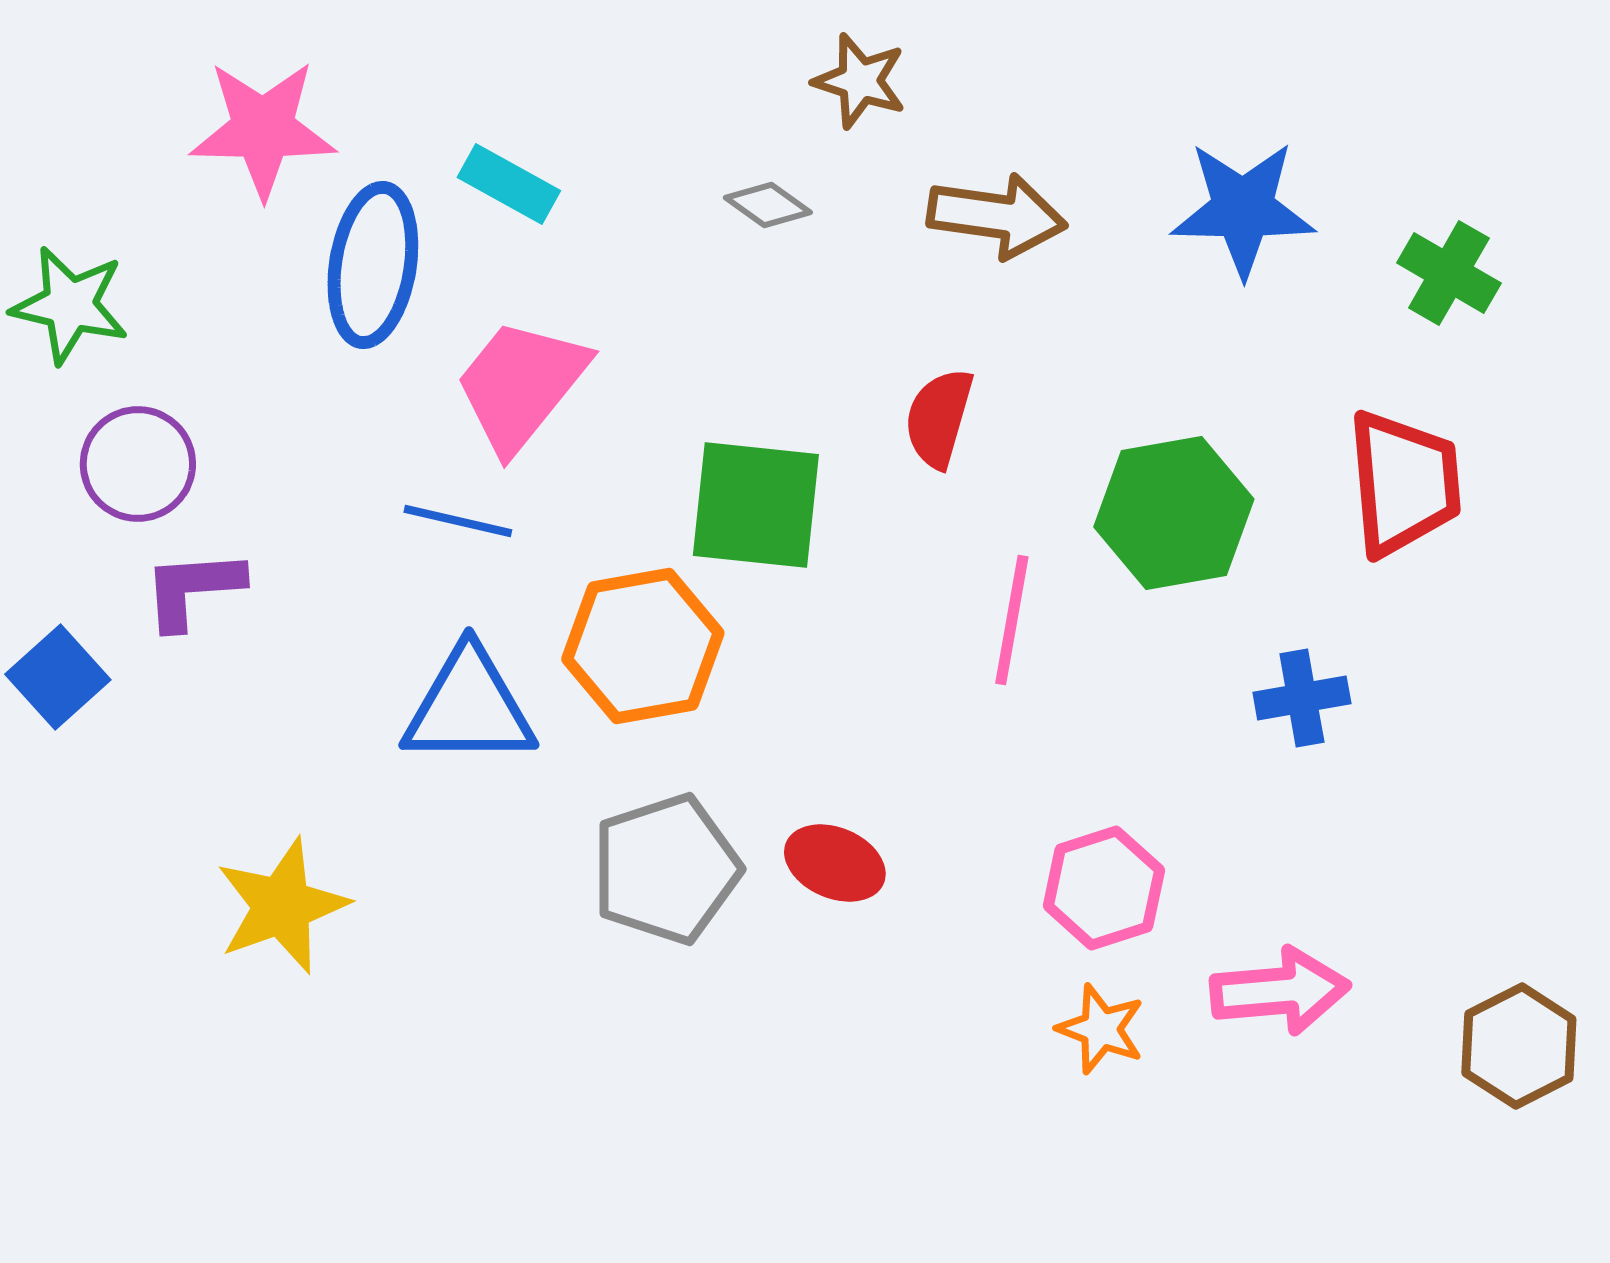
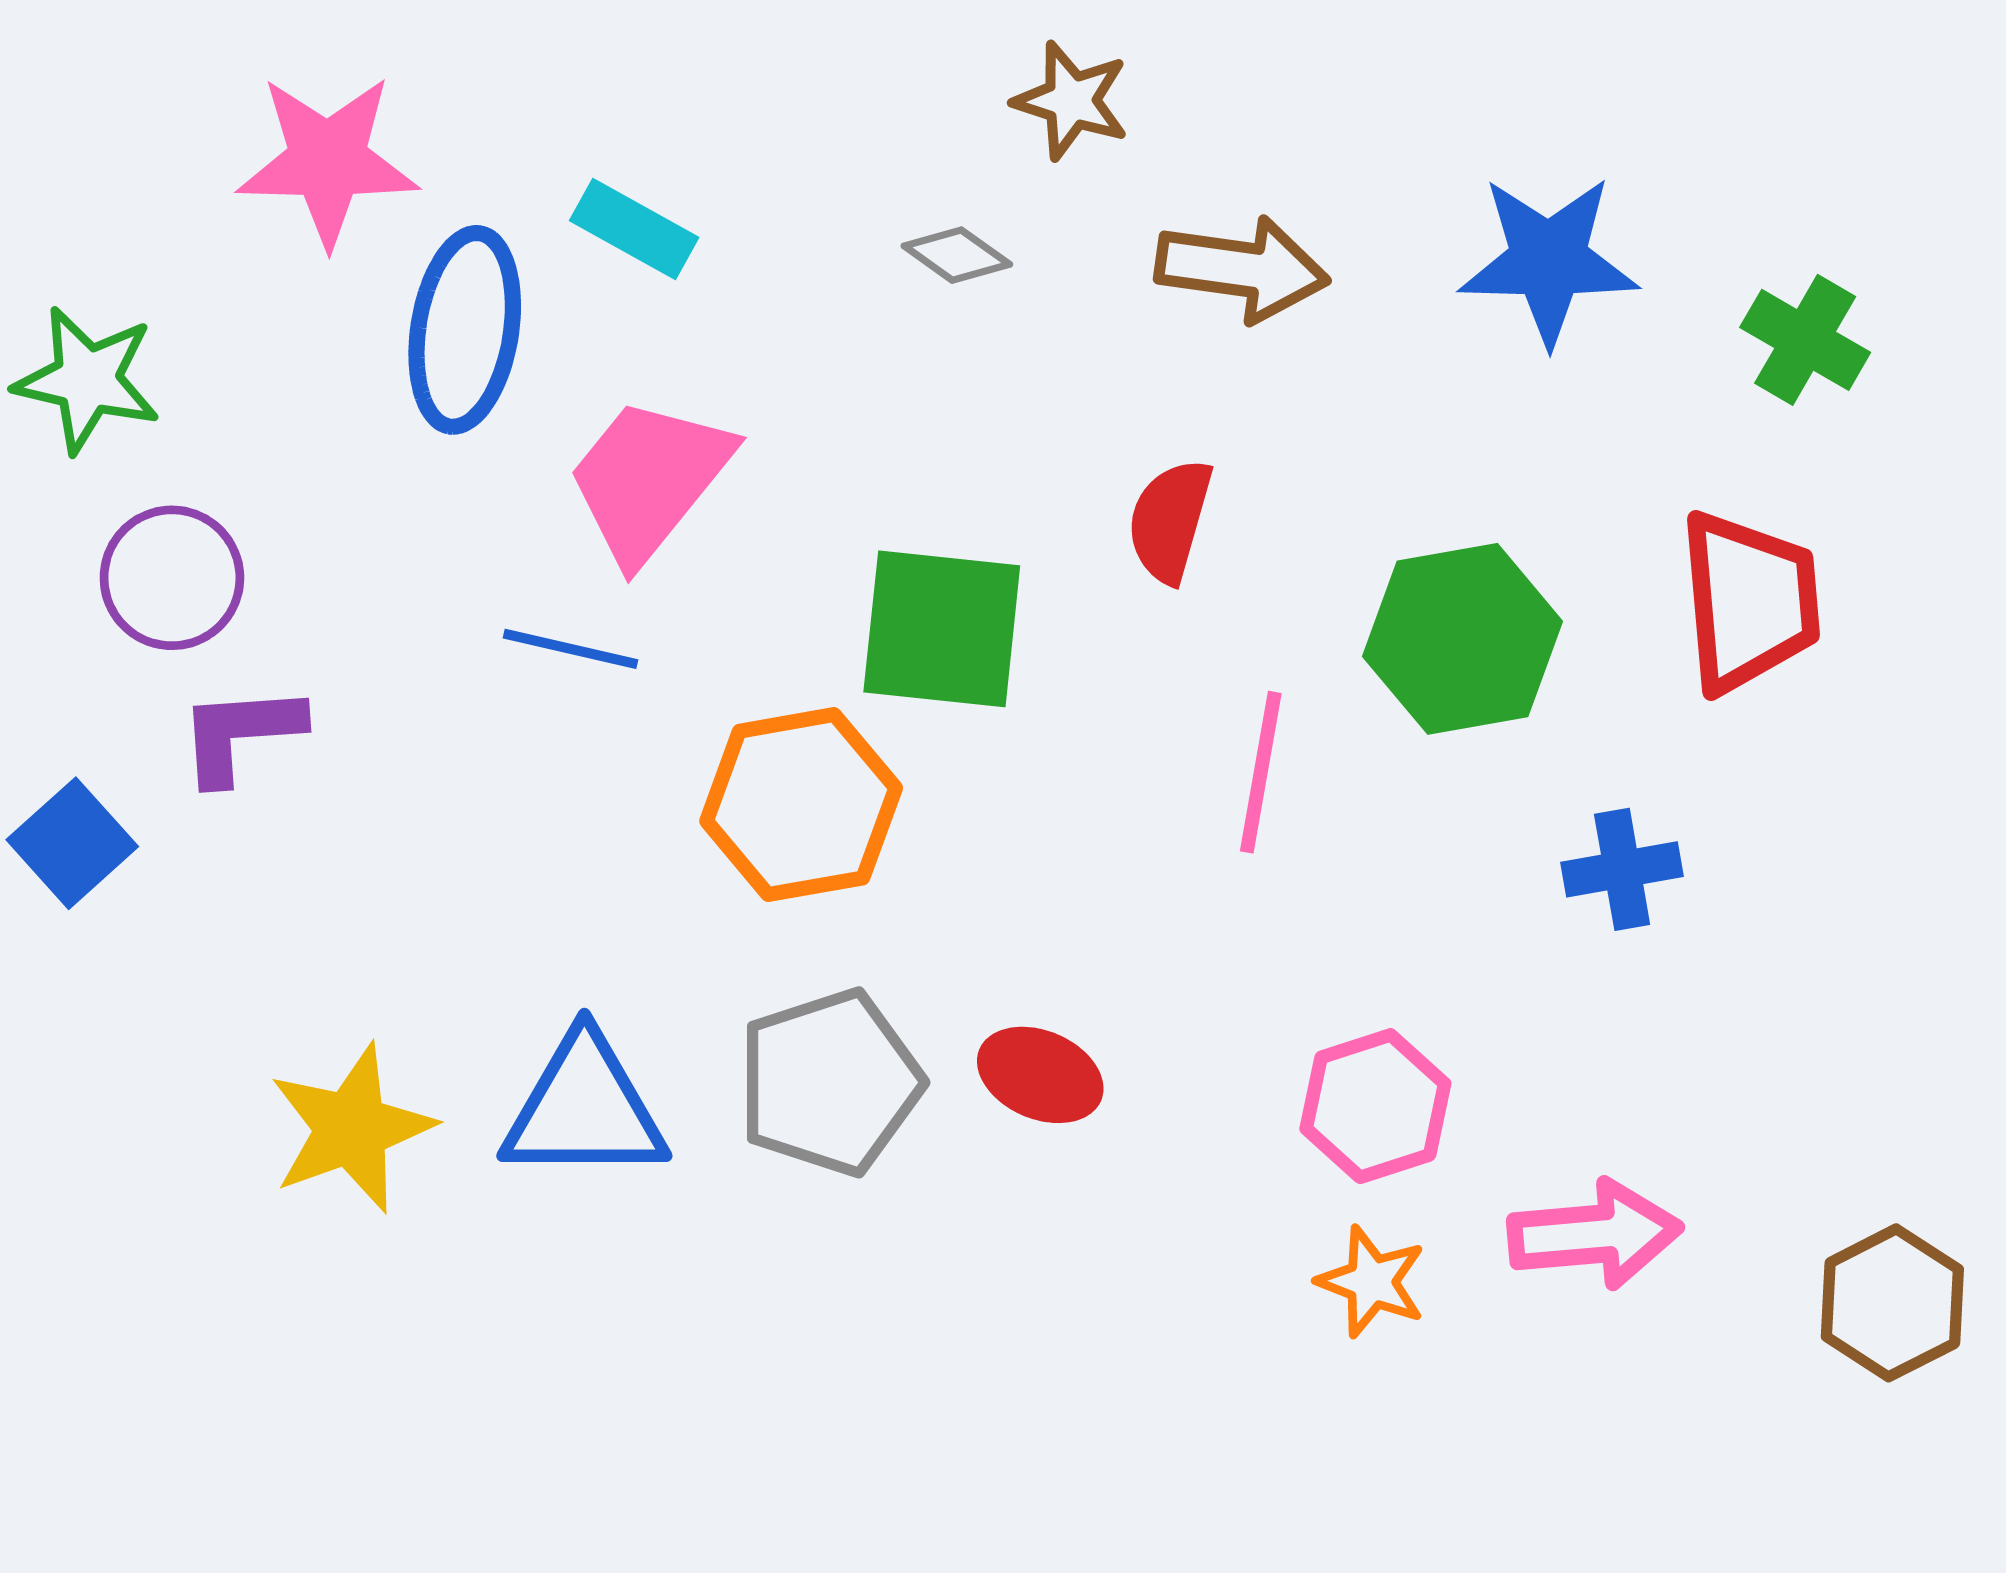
blue triangle: (469, 707) -> (584, 1109), moved

